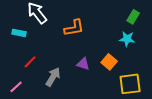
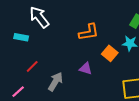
orange L-shape: (74, 28) -> (89, 32), moved
orange square: (109, 62) -> (110, 53), moved

